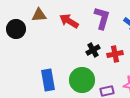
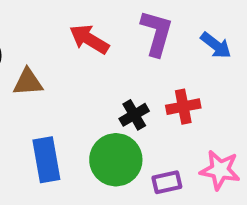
brown triangle: (39, 15) -> (28, 82), moved
black cross: (93, 50) -> (134, 115), moved

